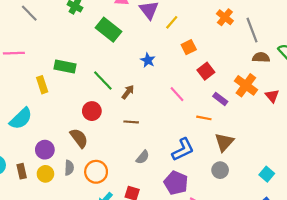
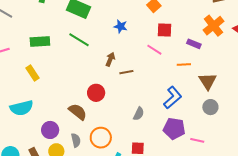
green rectangle: (65, 66) -> (40, 42), moved
red square: (206, 71) -> (165, 30), moved, turned -35
green line: (103, 80) -> (79, 40), moved
orange cross: (246, 85) -> (213, 26), turned 30
red circle: (92, 111) -> (96, 93), moved
cyan semicircle: (21, 119) -> (22, 108), turned 45
brown line: (131, 122) -> (126, 72), moved

